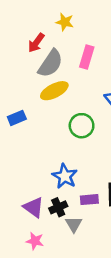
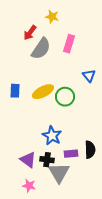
yellow ellipse: (54, 91) -> (43, 92), moved
blue rectangle: (17, 118) -> (15, 91), turned -64
black cross: (58, 207) -> (47, 160), turned 32
gray triangle: (74, 224) -> (59, 173), size x1.6

